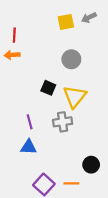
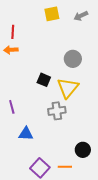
yellow square: (66, 22) -> (52, 14), moved
gray circle: (71, 59) -> (73, 59), moved
purple line: (30, 122) -> (12, 107), moved

